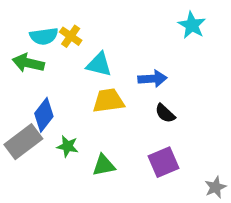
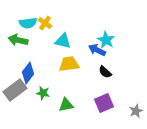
cyan star: (192, 25) -> (106, 40), moved
blue arrow: (152, 79) -> (97, 50), turned -150
gray star: (215, 187) -> (136, 111), moved

